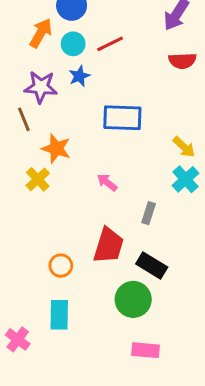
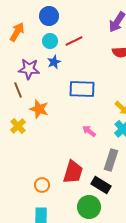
orange arrow: (41, 33) -> (17, 32), moved
yellow cross: (38, 179) -> (18, 126), moved
pink arrow: (107, 182) -> (89, 131), moved
gray rectangle: (149, 213) -> (111, 160), moved, size x1.5

